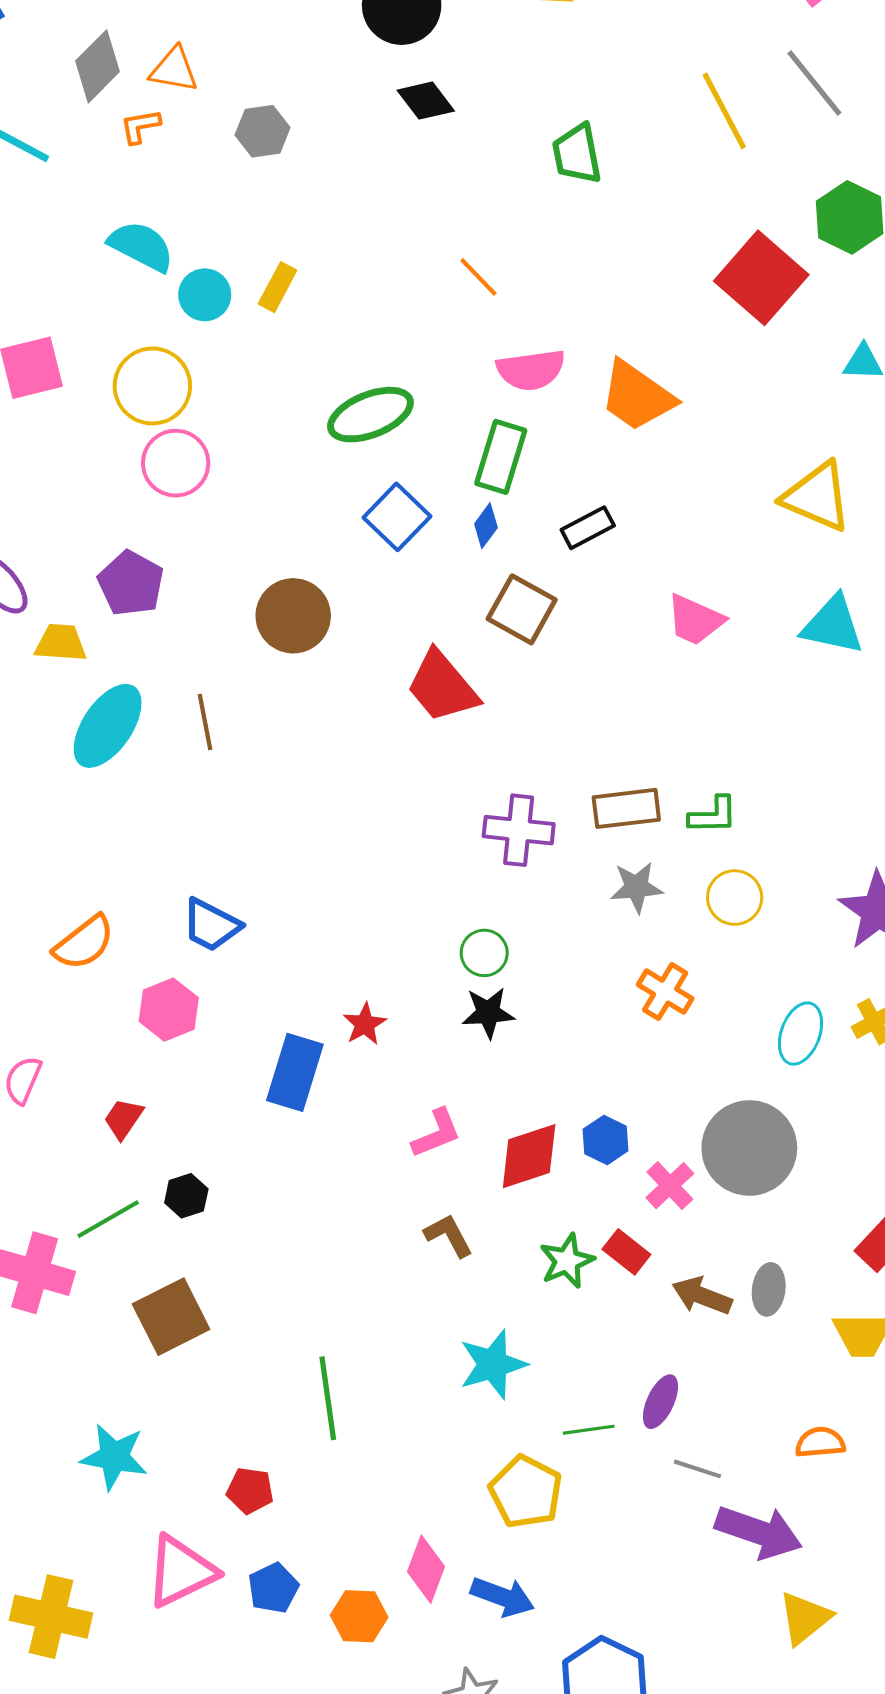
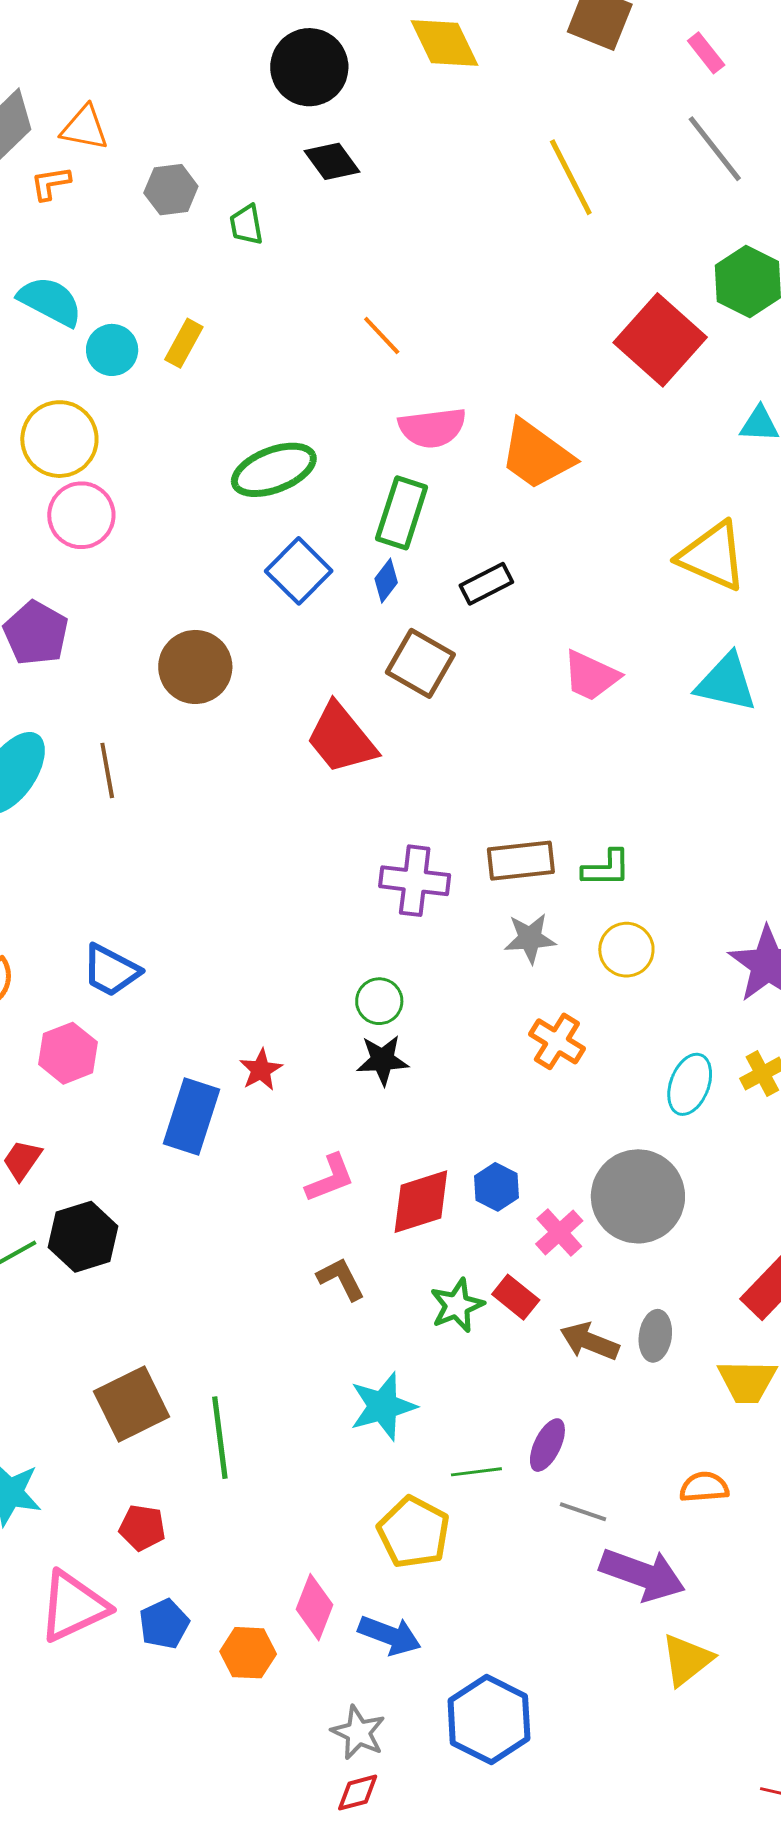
yellow line: (724, 111) -> (571, 177), moved
green trapezoid: (577, 154) -> (246, 225), moved, size x0.7
black hexagon: (186, 1196) -> (83, 1237), size x1.6
brown square: (171, 1317) -> (132, 1404), moved

